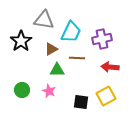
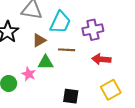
pink star: (49, 91) -> (29, 74), moved
yellow square: (106, 96) -> (111, 90), moved

